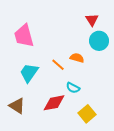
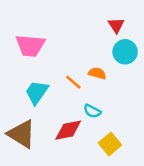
pink trapezoid: (24, 36) -> (30, 45), turned -70
brown triangle: (17, 106) -> (21, 134), size x1.4

